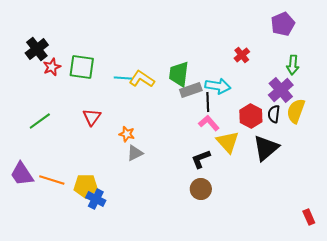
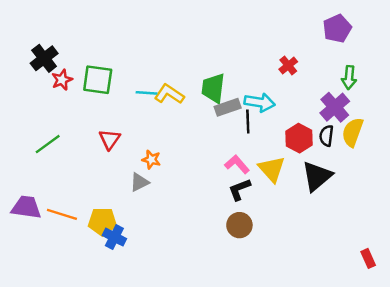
pink L-shape: (209, 123) -> (237, 164), moved
gray triangle: (135, 153) -> (139, 182), moved
purple trapezoid: (22, 174) -> (26, 207), turned 132

